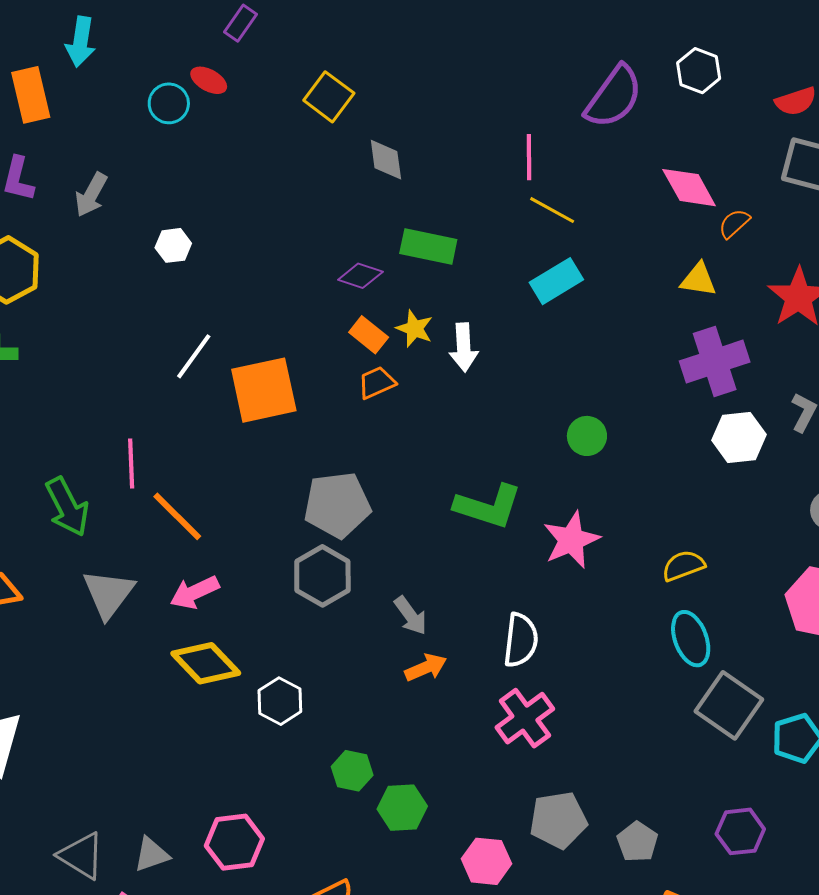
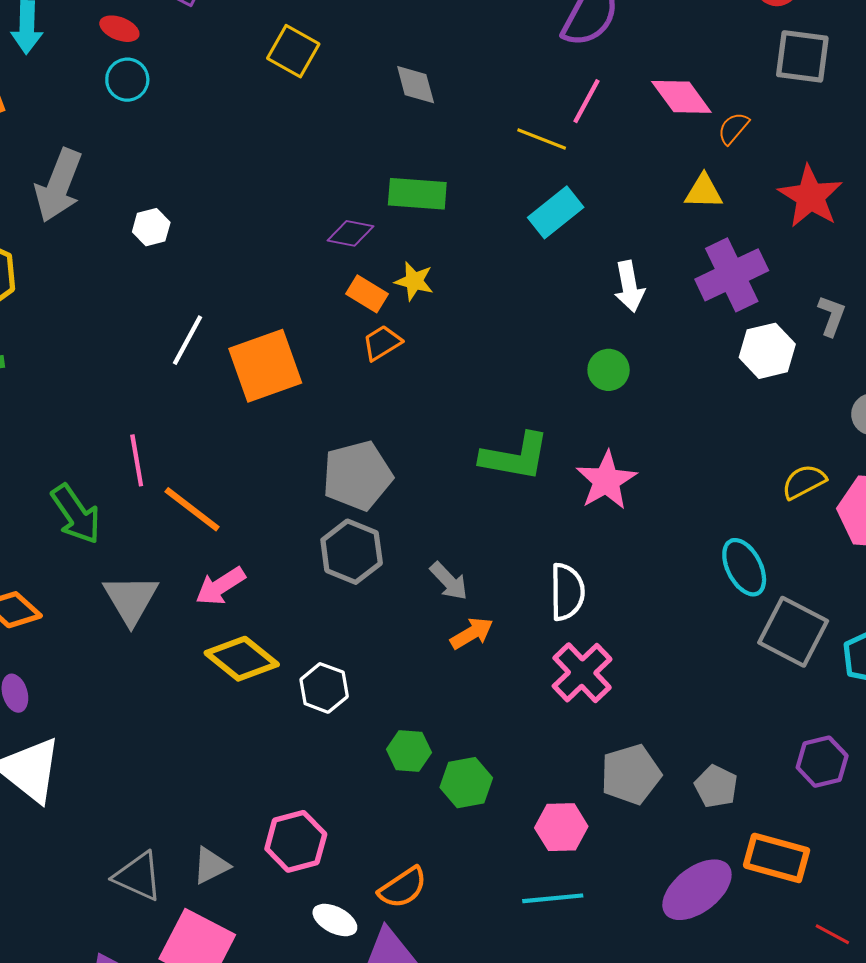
red ellipse: (209, 80) -> (119, 29), moved
pink line: (529, 157) -> (586, 101), moved, turned 36
gray diamond: (386, 160) -> (416, 85), moved
gray arrow: (91, 195) -> (59, 185), size x1.5
white arrow: (464, 347) -> (629, 286), moved
yellow semicircle: (683, 566) -> (804, 482), moved

